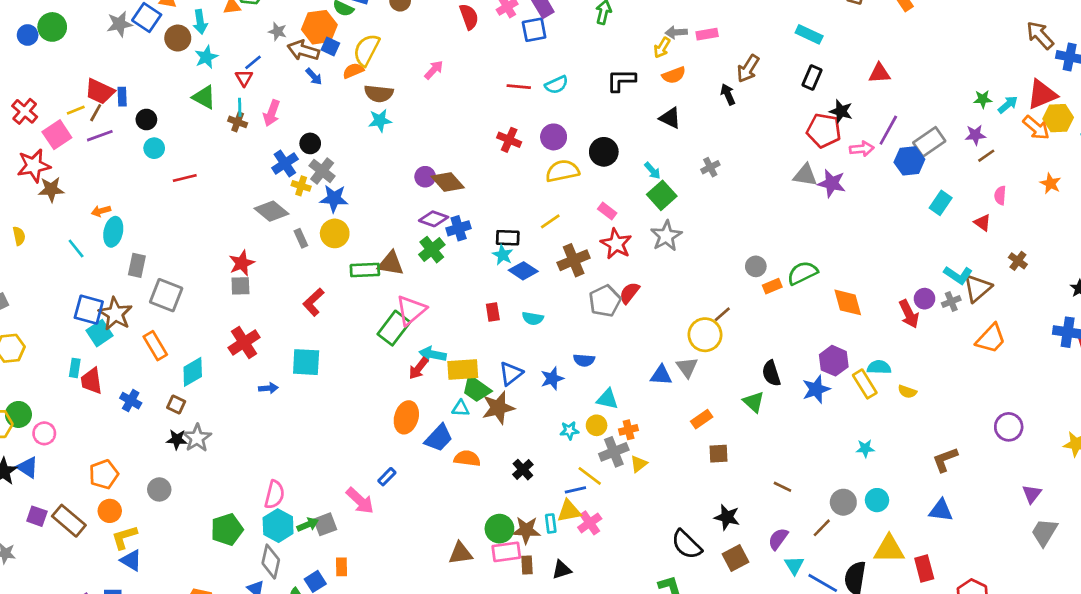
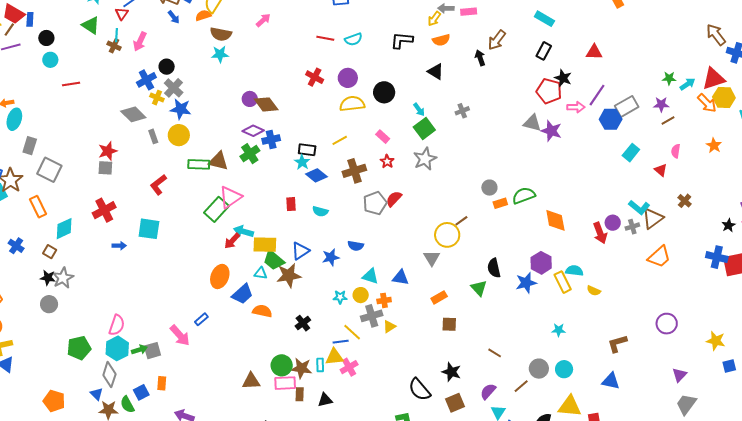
red star: (616, 244) -> (387, 161), size x0.6
blue triangle: (661, 375) -> (401, 278), moved
gray circle: (159, 489) -> (49, 304), moved

